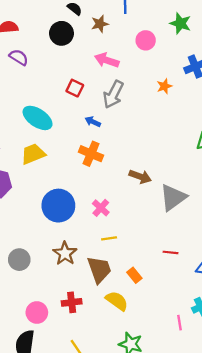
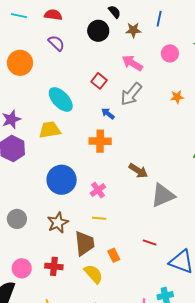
orange cross: (91, 154) -> (100, 141), turned -35

